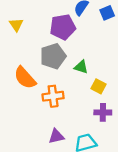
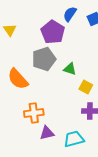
purple pentagon: (63, 27) -> (53, 32), turned -30
orange cross: (53, 96) -> (34, 113), moved

